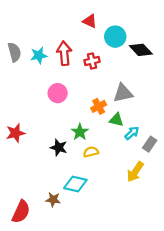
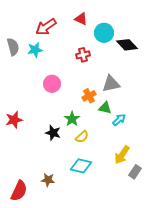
red arrow: (64, 53) -> (46, 27), moved, turned -120
gray rectangle: (150, 144) -> (135, 172), moved
yellow semicircle: (91, 152) -> (82, 137), turned 152
cyan diamond: (75, 184) -> (81, 166), moved

